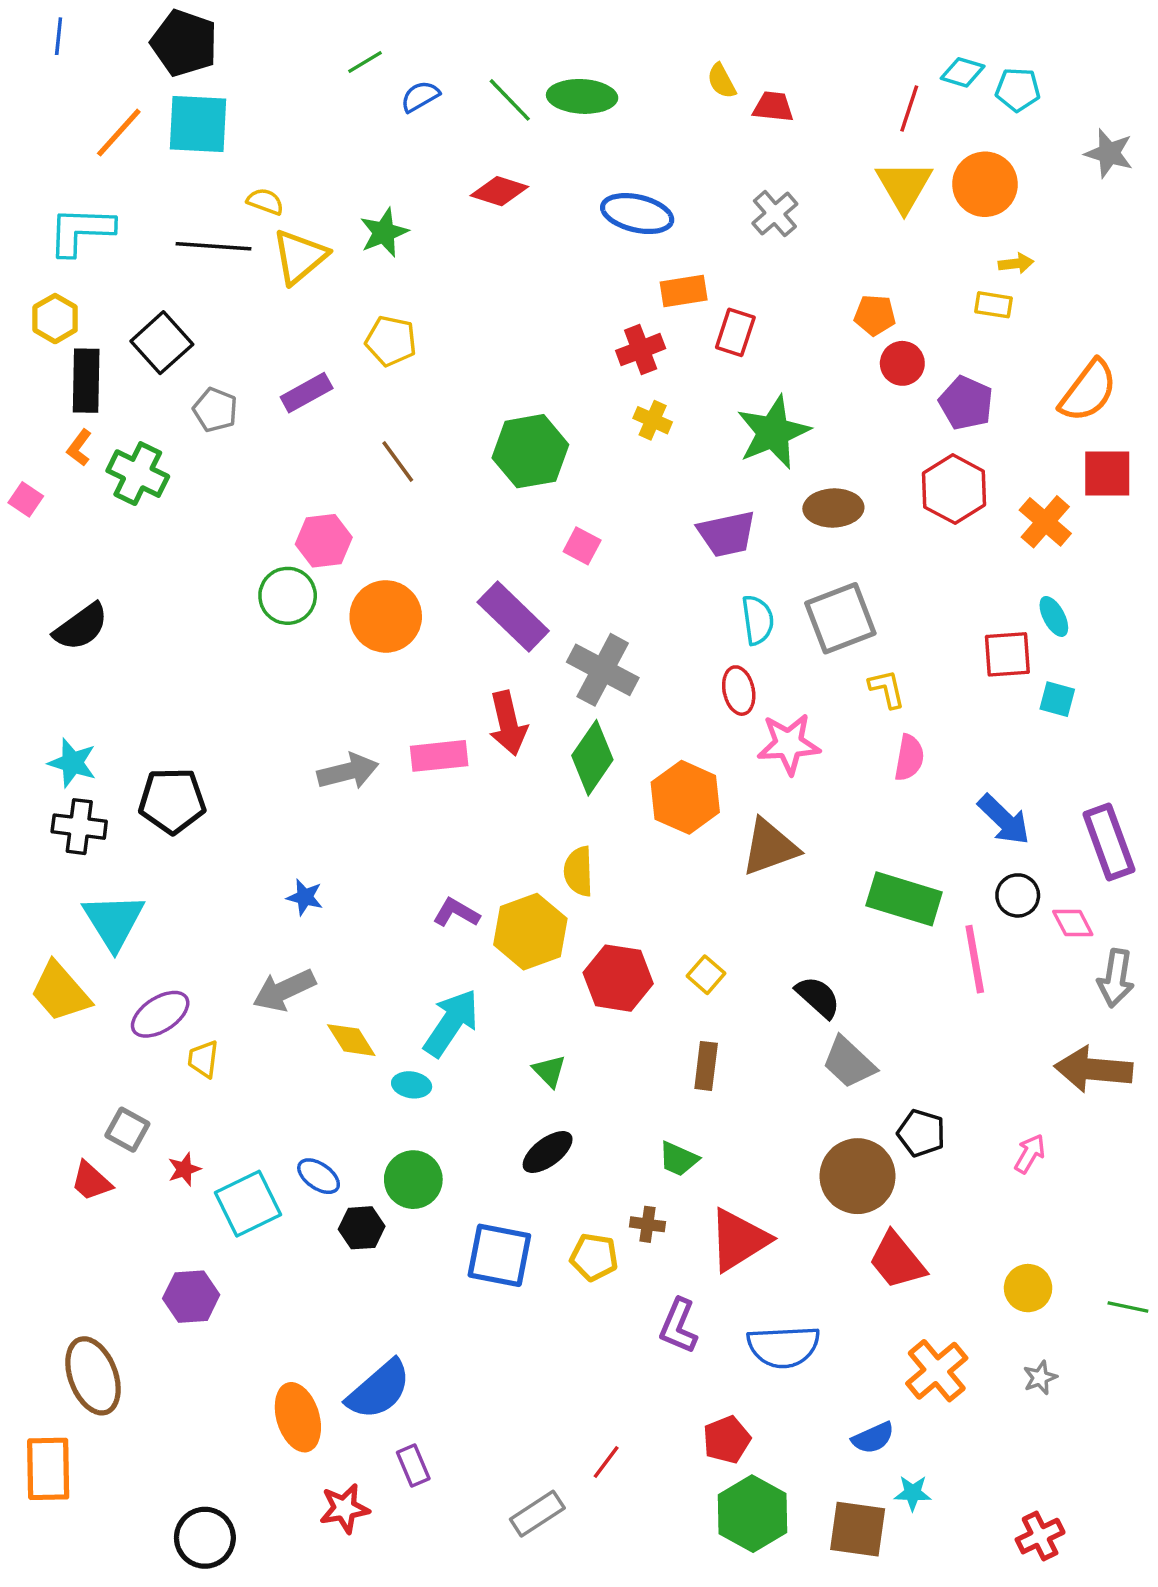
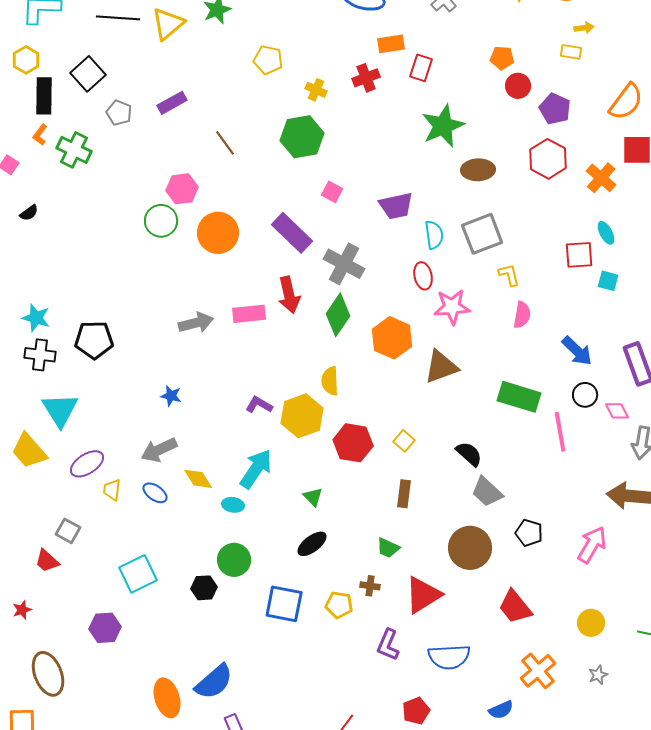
yellow pentagon: (391, 341) -> (268, 60), moved
yellow cross: (653, 420) -> (316, 90), moved
purple trapezoid: (727, 534) -> (396, 206), moved
black semicircle: (81, 627) -> (29, 213), moved, size x0.6
pink arrow: (1030, 1154) -> (592, 545), size x1.6
red star: (184, 1169) -> (22, 610), moved
blue ellipse: (319, 1176) -> (155, 493), moved
brown circle: (858, 1176) -> (470, 548), moved

